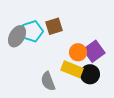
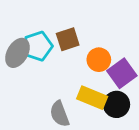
orange circle: (78, 52) -> (99, 60), moved

